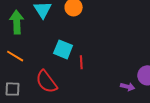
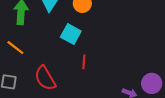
cyan square: (63, 49) -> (71, 34), moved

